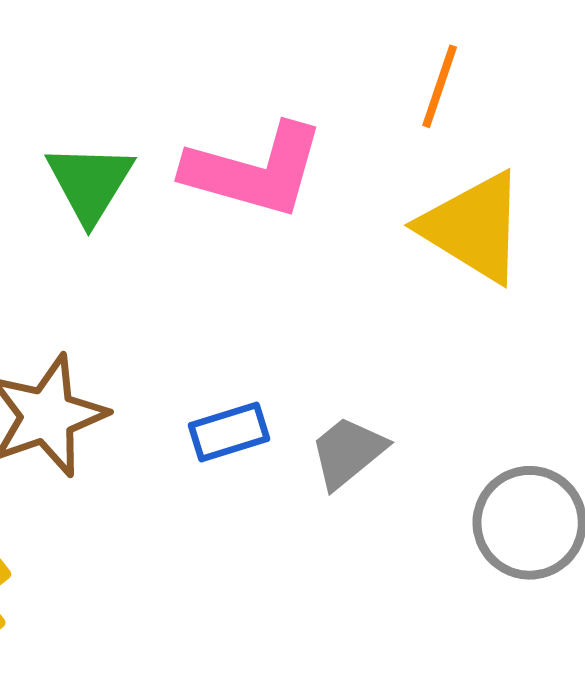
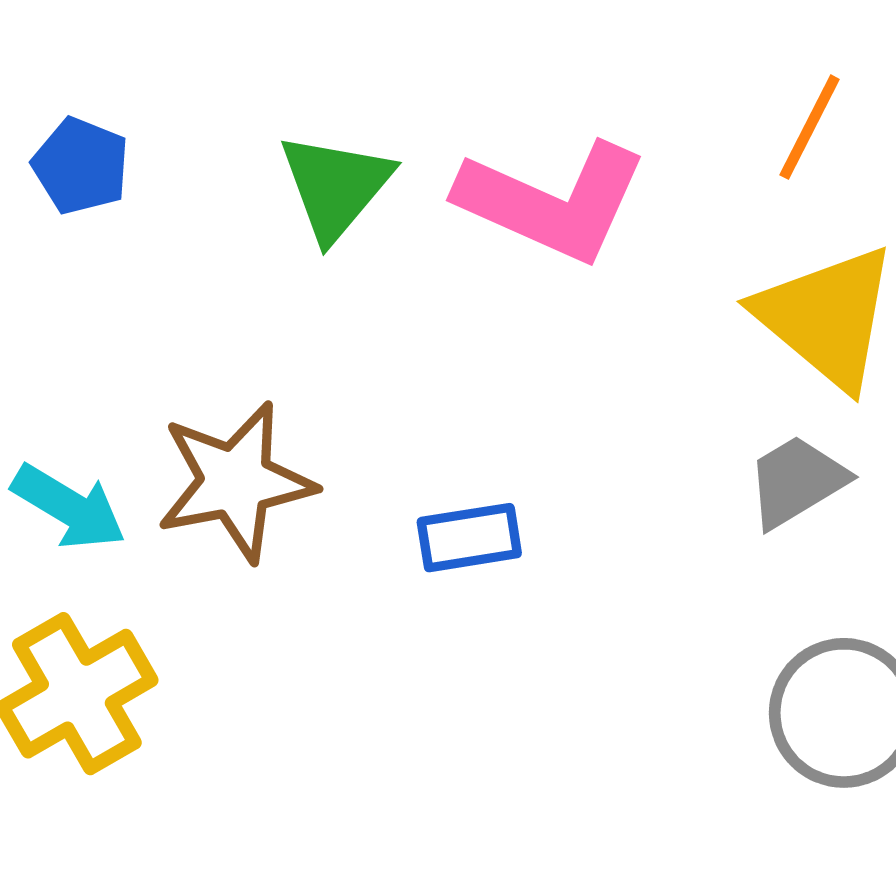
gray trapezoid: (348, 452) -> (797, 481), moved

